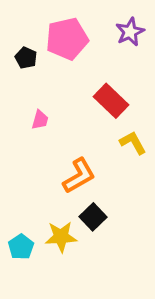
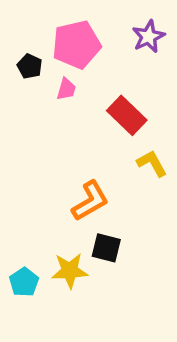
pink trapezoid: (40, 120) -> (66, 89), moved
black square: (93, 217) -> (106, 248), turned -32

